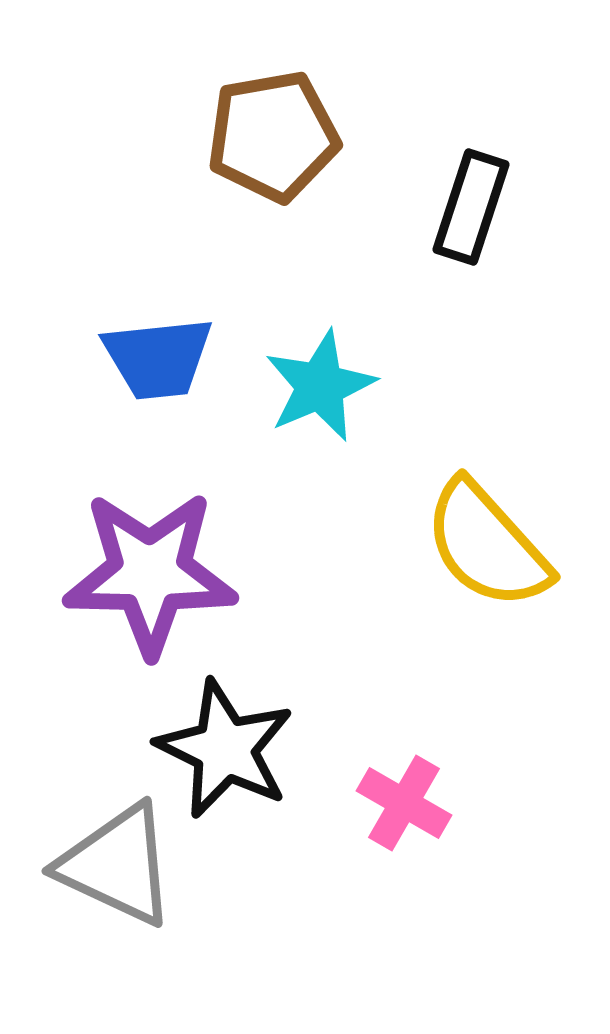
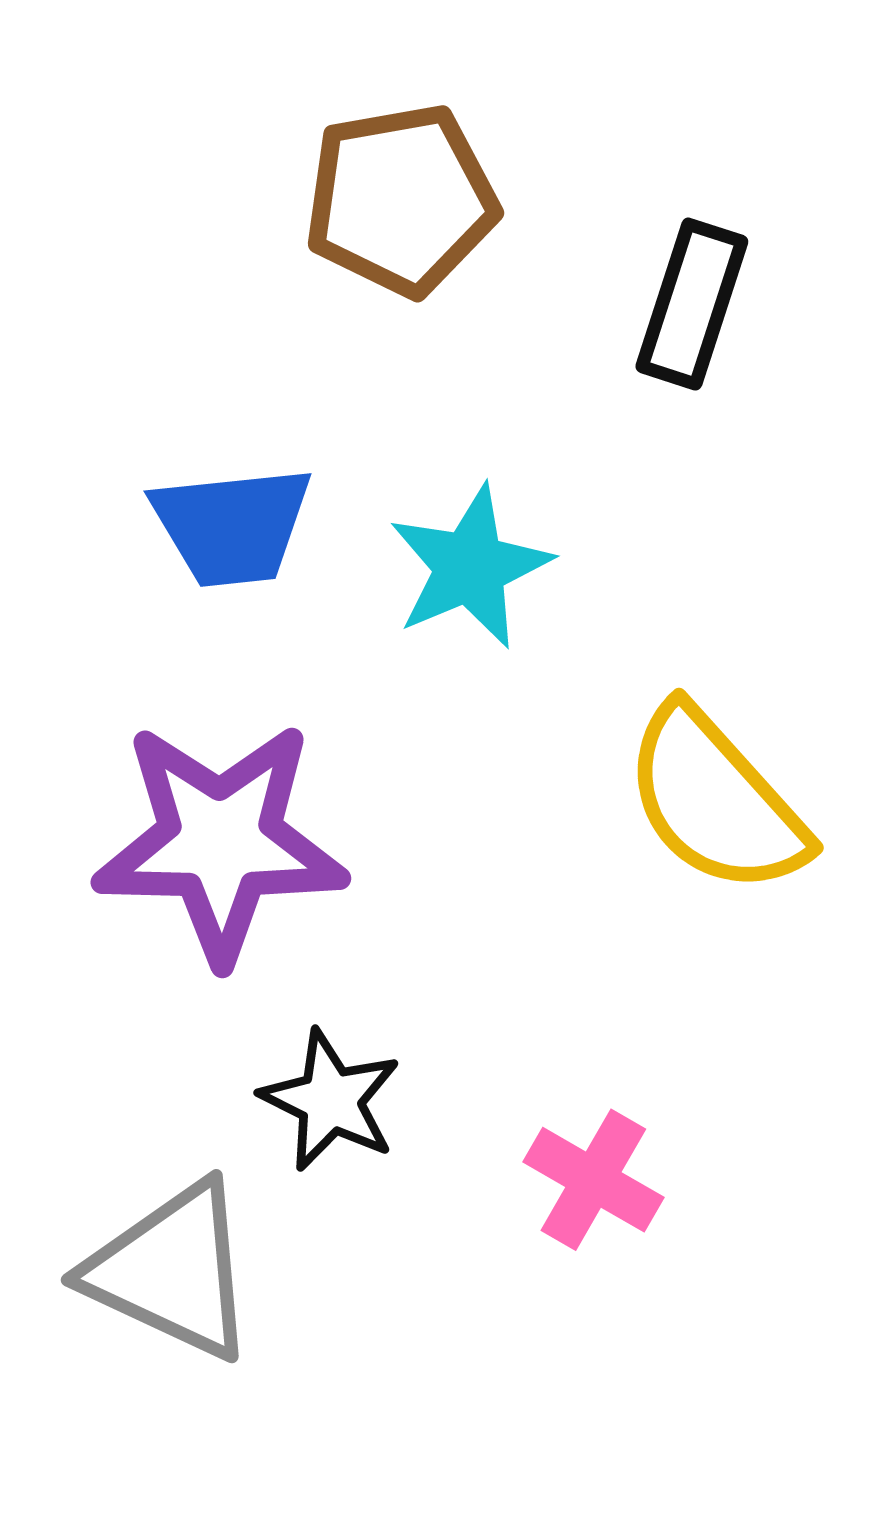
black star: (225, 749) -> (330, 1100), size x0.7

